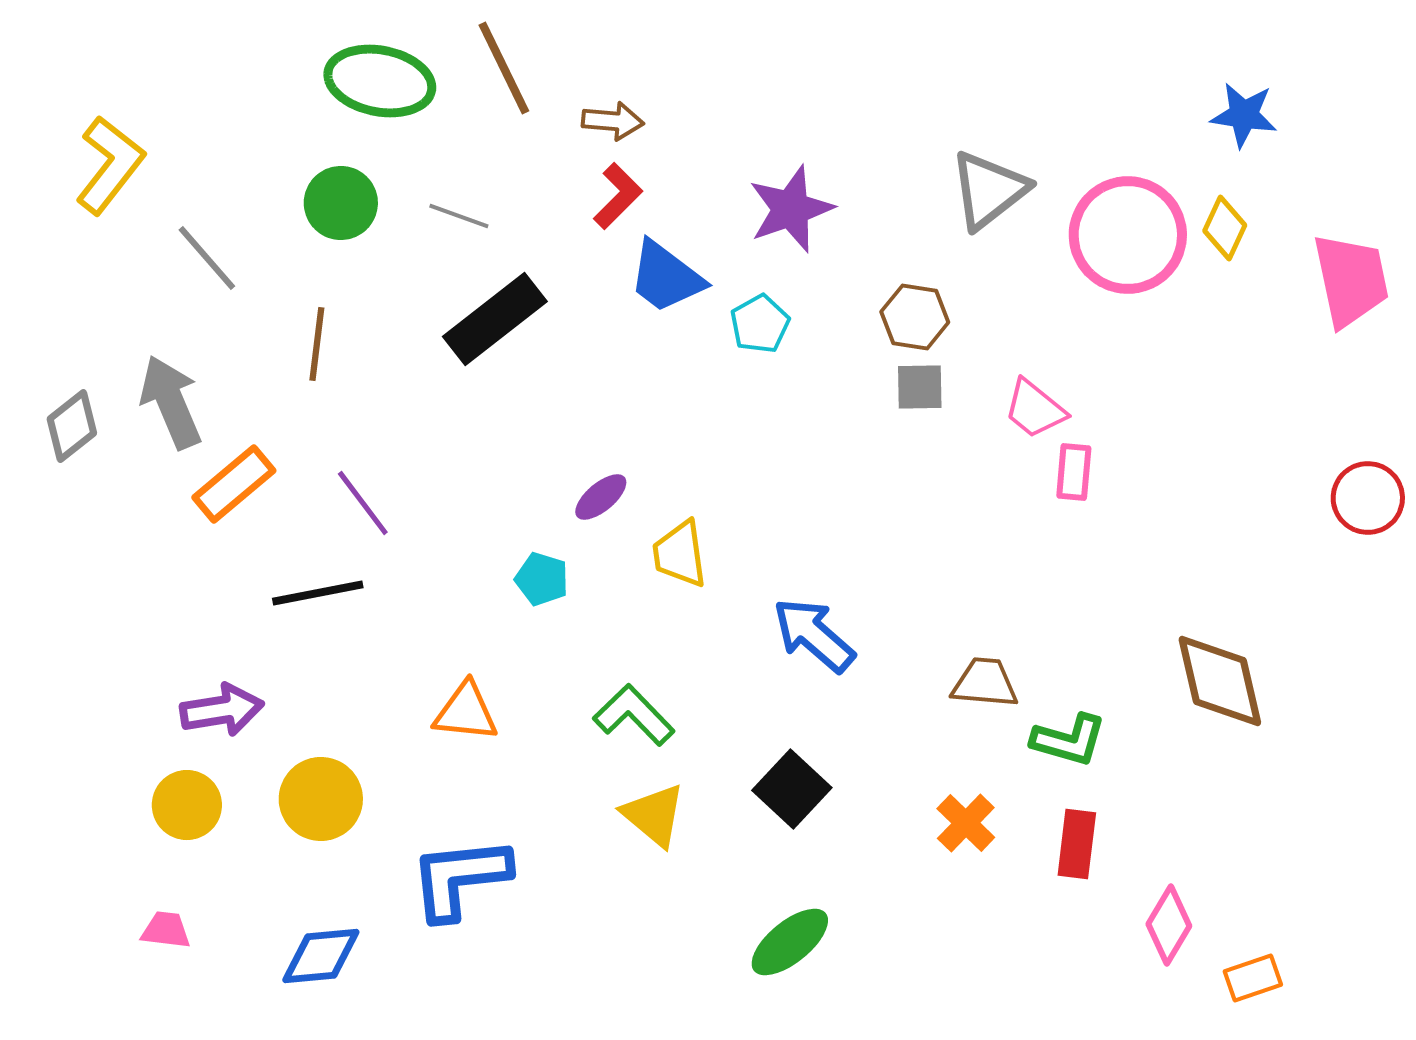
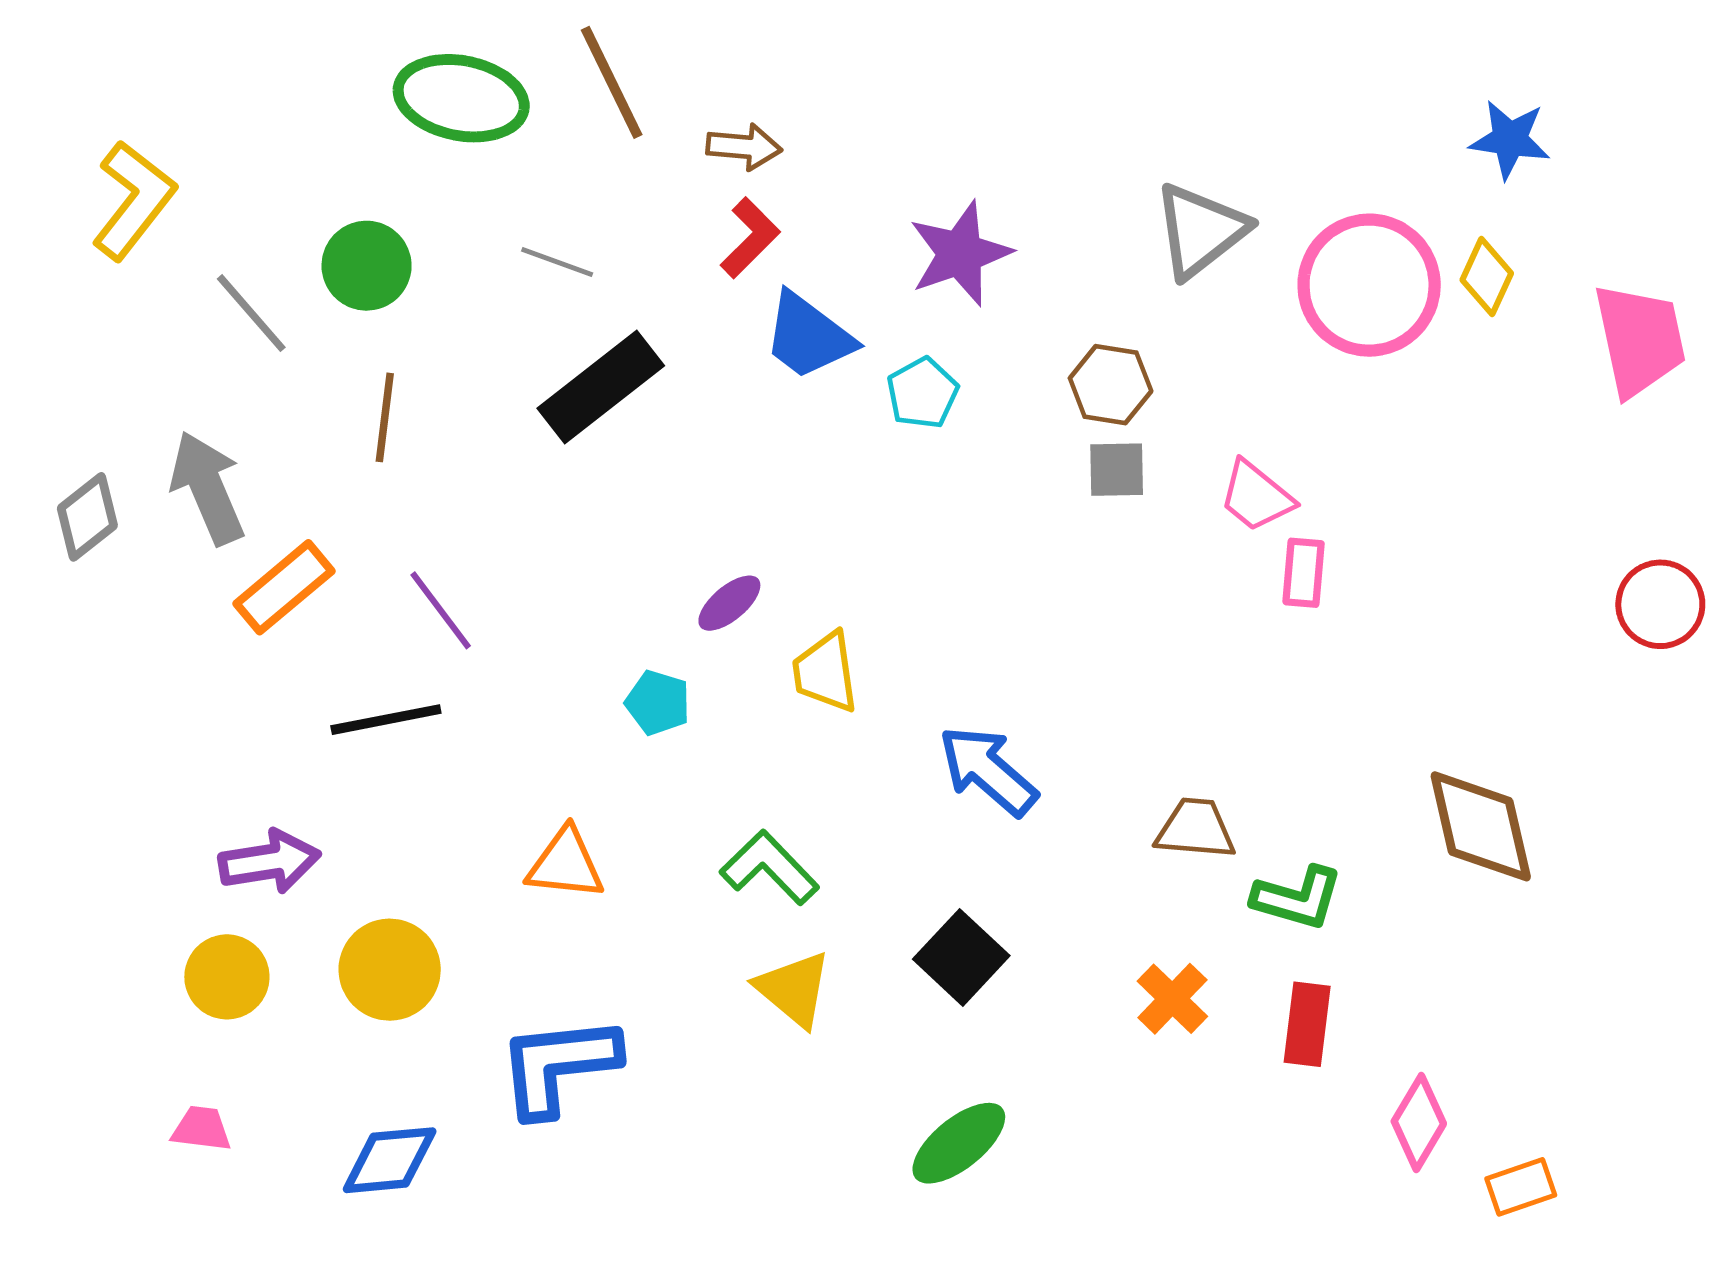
green circle: (341, 203) -> (367, 266), moved

